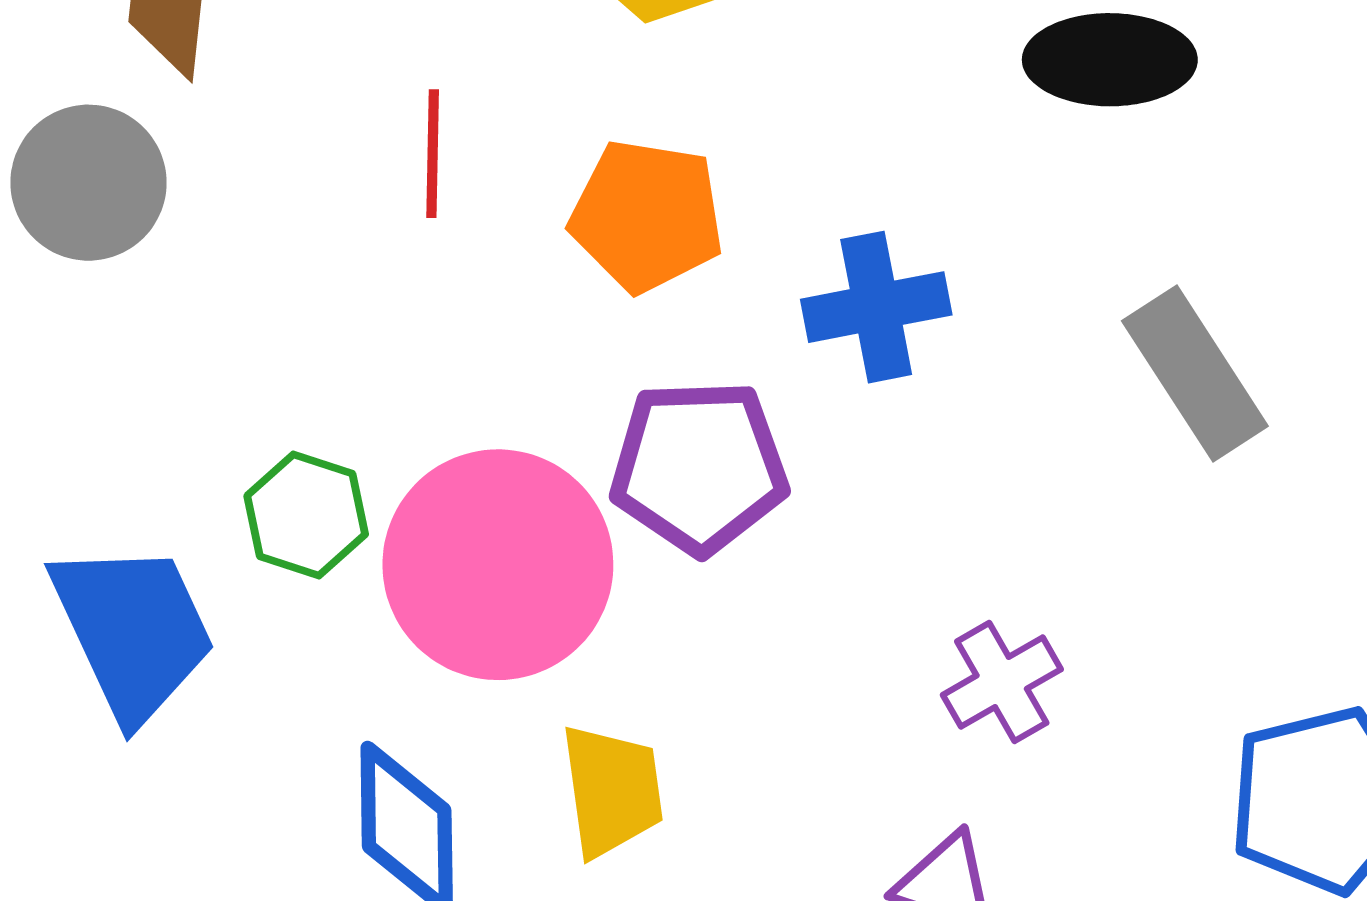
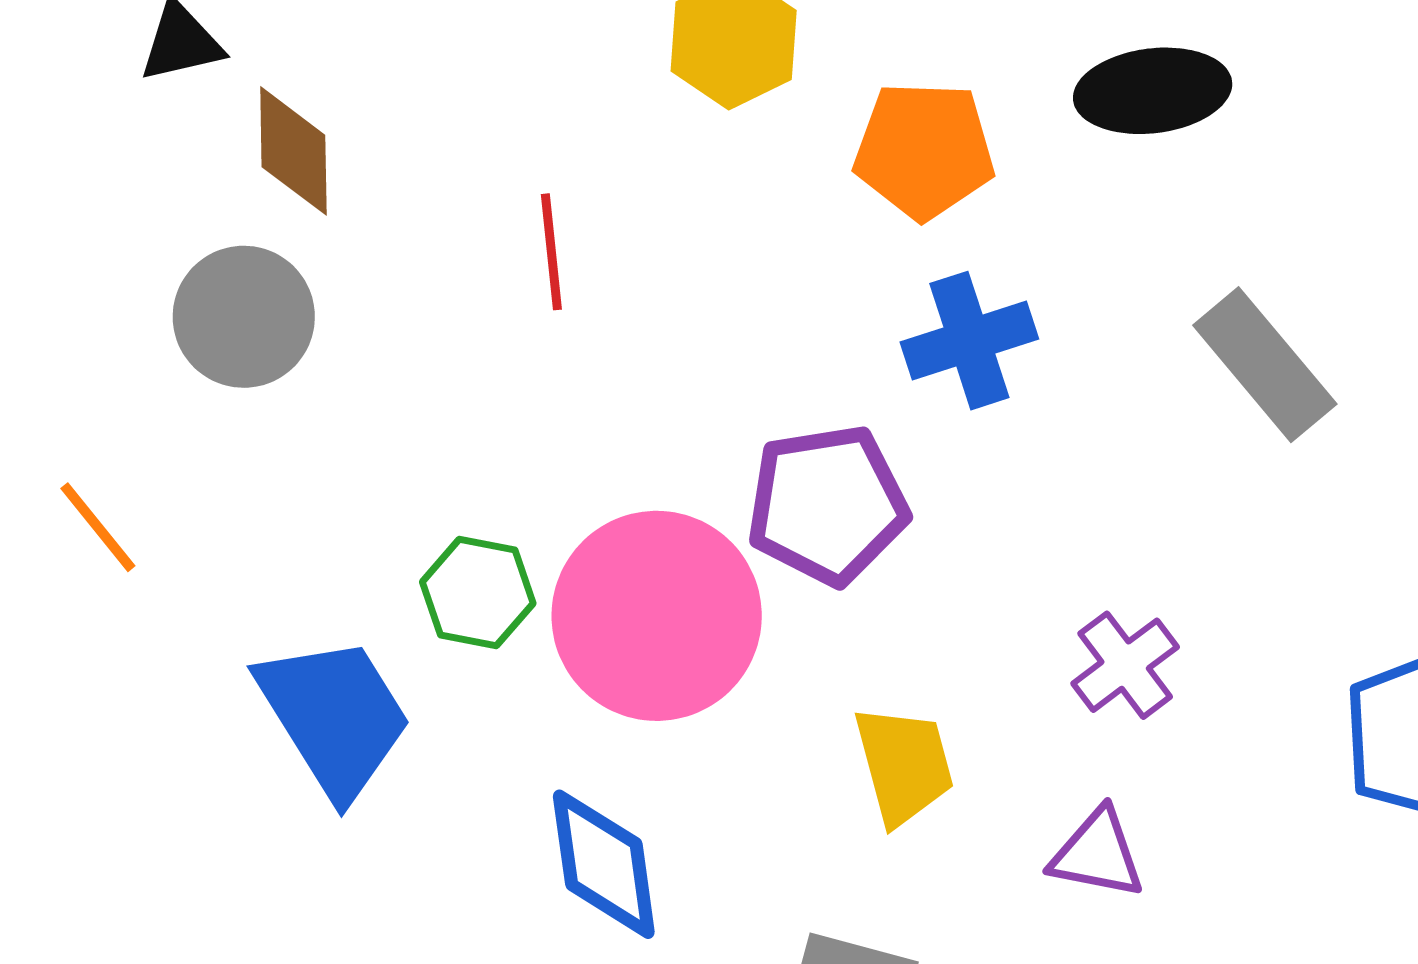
orange pentagon: (647, 216) -> (924, 150), moved
yellow trapezoid: (612, 791) -> (904, 765), moved

